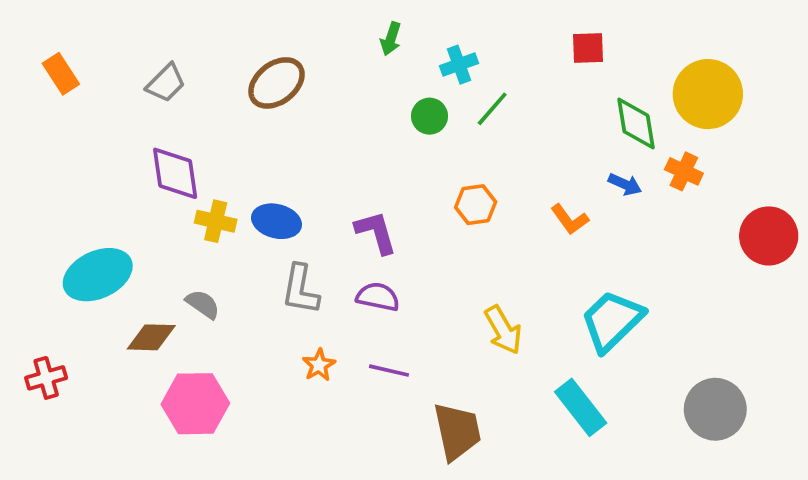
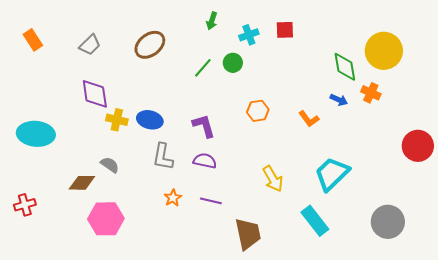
red square: (588, 48) -> (285, 30), moved
green line: (492, 109) -> (203, 68), moved
red circle: (769, 236) -> (418, 146), moved
cyan ellipse: (98, 275) -> (36, 134), moved, turned 30

